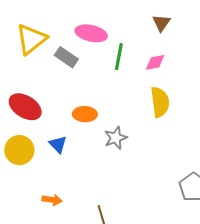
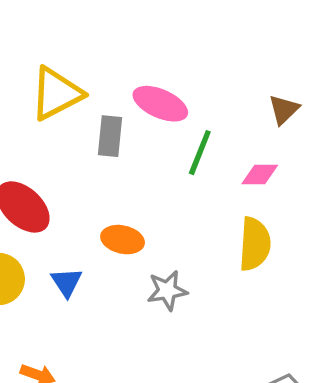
gray rectangle: (66, 57) -> (110, 136), turned 50

